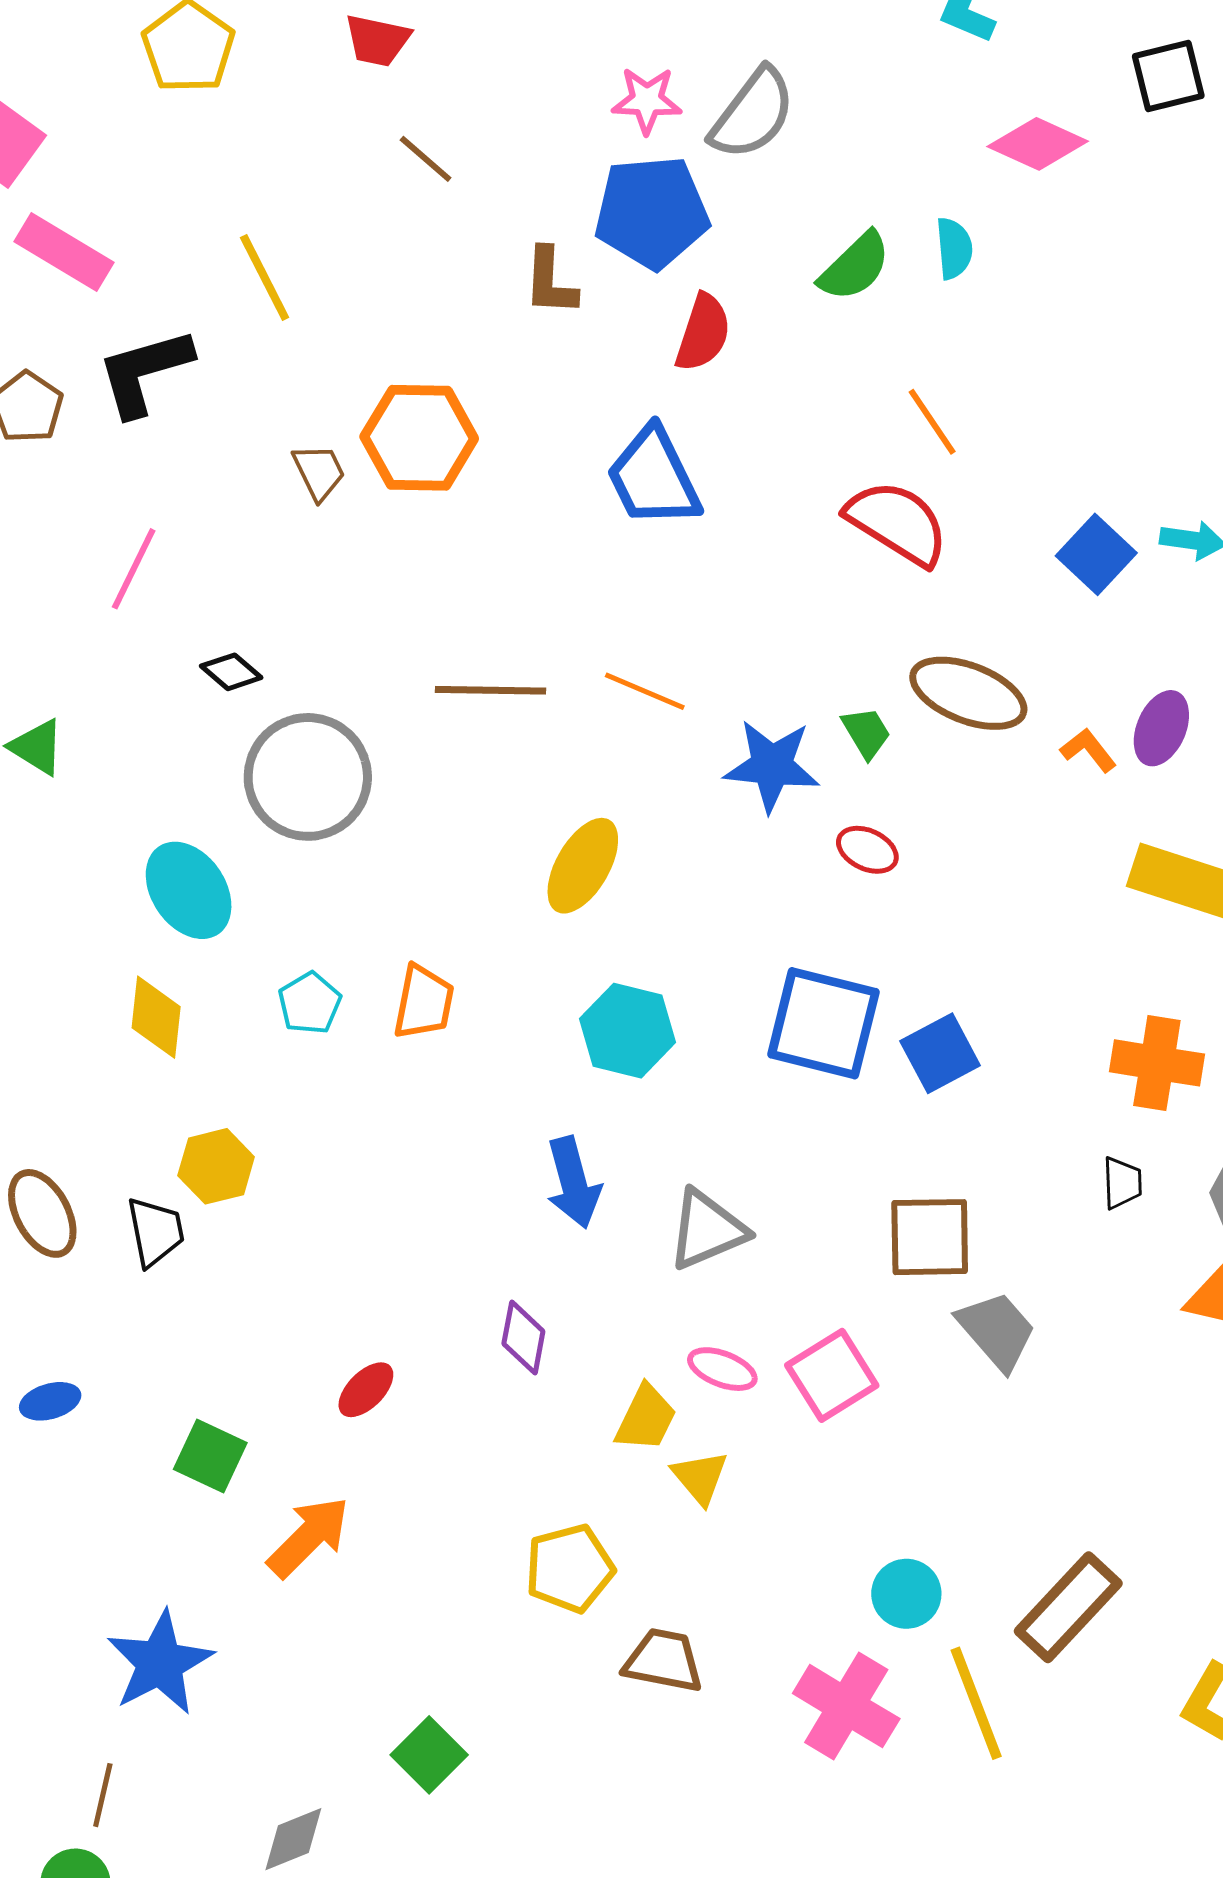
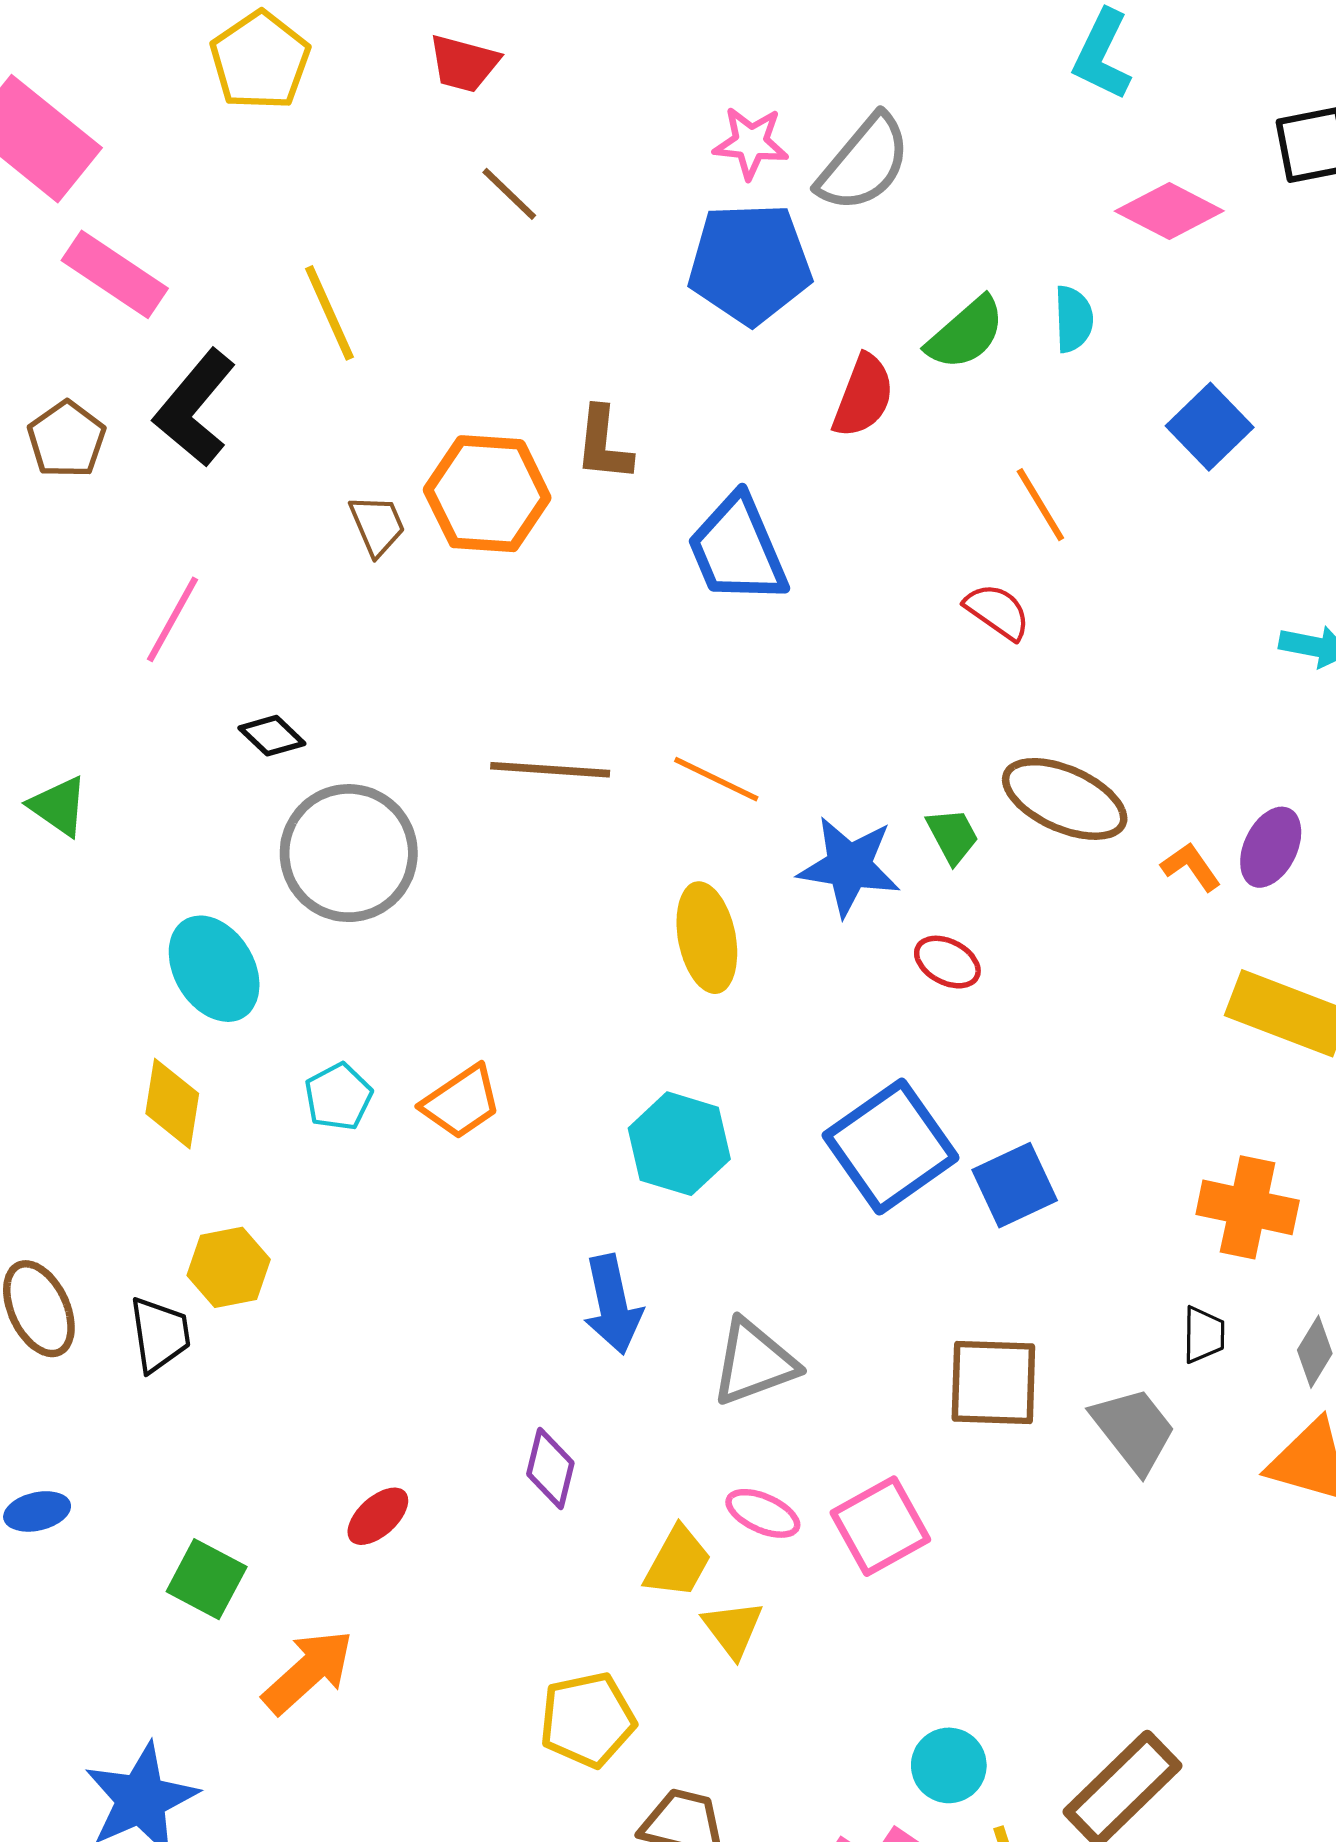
brown L-shape: (550, 282) -> (604, 444), moved
red semicircle: (703, 333) -> (863, 396), moved
black L-shape: (144, 372) -> (195, 408), turned -37
red semicircle: (897, 523) -> (997, 611), size x0.6
blue square: (1096, 554) -> (1210, 427), moved
yellow ellipse: (583, 866) -> (707, 938), moved, turned -44
orange trapezoid: (424, 1002) -> (461, 1102), turned 42
blue square: (823, 1023) -> (891, 1147), turned 38
gray trapezoid: (997, 1331) -> (1134, 1430), moved

